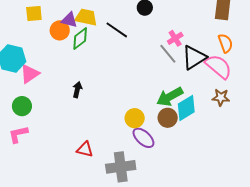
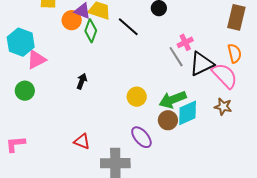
green diamond: (80, 38) -> (91, 31), turned -40
yellow circle: (135, 118) -> (137, 97), moved
pink L-shape: (18, 134) -> (15, 144), moved

